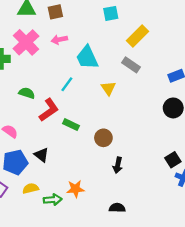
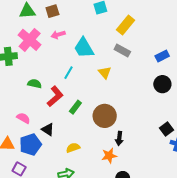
green rectangle: (71, 125) -> (75, 107), turned -72
brown circle: (103, 138) -> (105, 116), size x1.5
black triangle: (42, 155) -> (48, 129), moved
yellow semicircle: (31, 188) -> (73, 148), moved
orange star: (75, 189) -> (109, 156), moved

